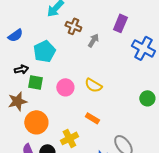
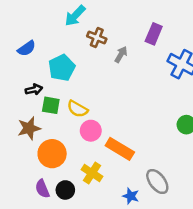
yellow semicircle: (93, 85) -> (77, 109), moved
pink circle: (65, 87) -> (91, 131), moved
orange rectangle: (92, 118) -> (120, 149), size x1.6
yellow cross: (69, 138) -> (92, 173), turned -30

